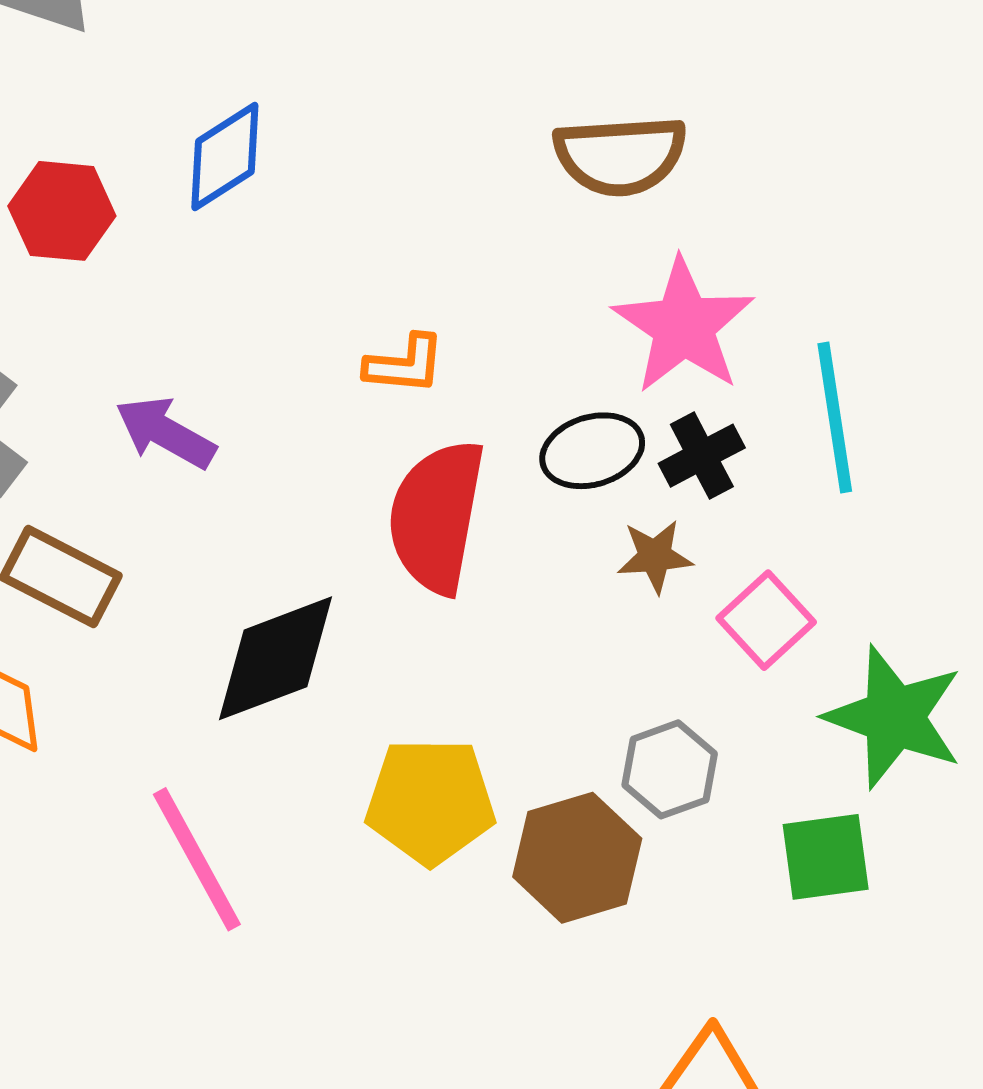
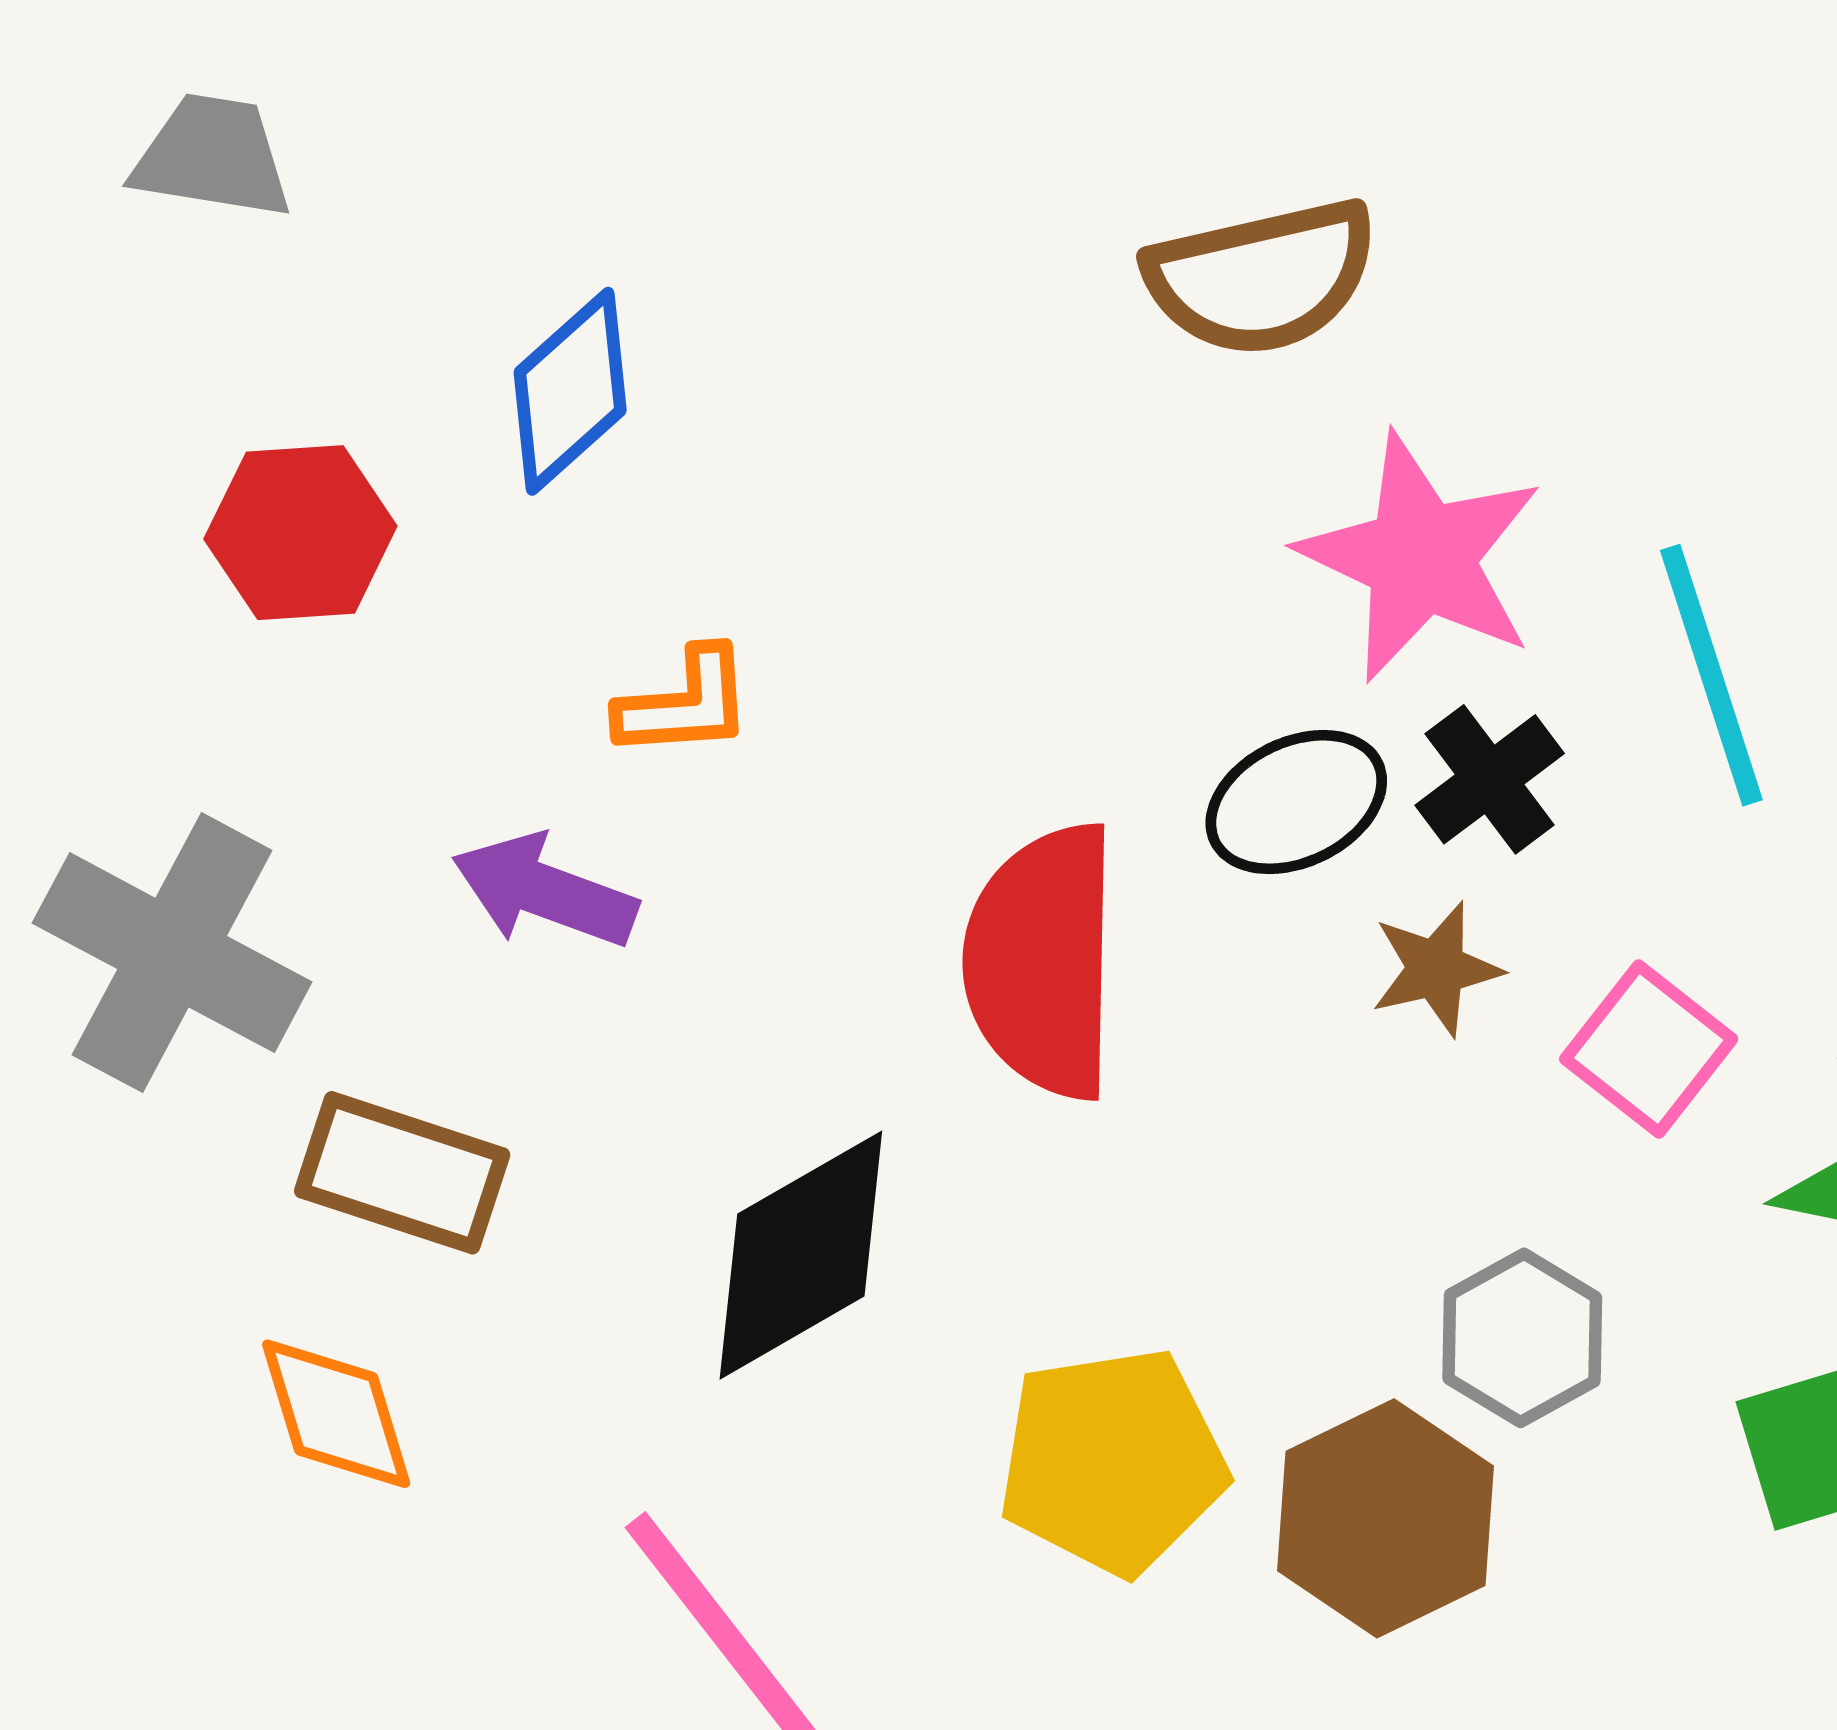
orange L-shape: (405, 364) -> (685, 703), moved

